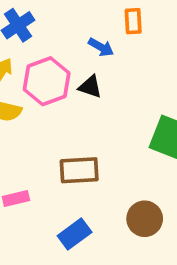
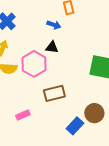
pink hexagon: (47, 81) -> (34, 64), moved
blue rectangle: (75, 234) -> (75, 126), moved

